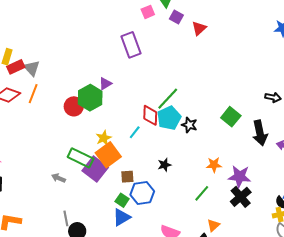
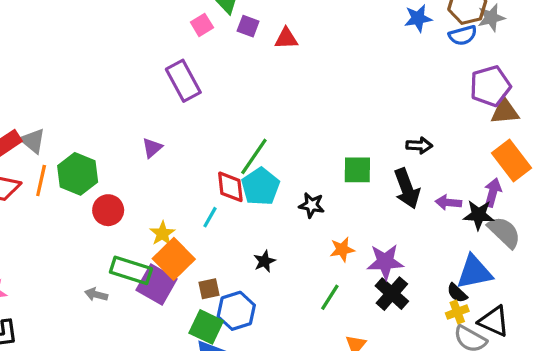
red triangle: (199, 28) -> (286, 38), turned 49
black arrow: (273, 97) -> (419, 145), moved
green hexagon: (90, 98) -> (78, 174), moved
red circle: (74, 106) -> (108, 210), moved
green square: (231, 117) -> (357, 170), turned -30
black star: (189, 125) -> (312, 205), moved
gray arrow: (59, 178) -> (96, 295), moved
green square: (122, 200) -> (206, 327), size x1.5

